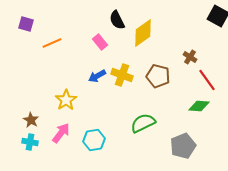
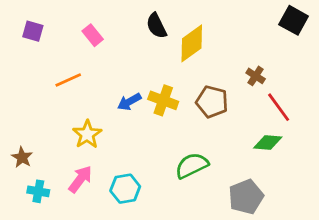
pink rectangle: (100, 42) -> (93, 35), moved
orange line: (52, 43) -> (68, 80), moved
brown star: (31, 120) -> (22, 157), moved

